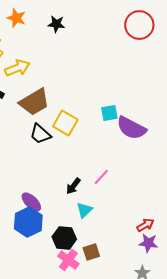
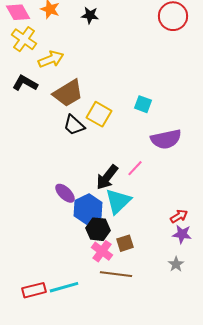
cyan square: (109, 113) -> (143, 104), turned 30
purple semicircle: (131, 128) -> (166, 139), moved, turned -40
black arrow: (73, 186) -> (107, 177), size x1.5
cyan triangle: (84, 210) -> (118, 201), size x1.6
blue hexagon: (28, 222) -> (88, 209), moved

